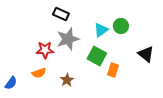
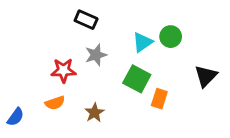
gray star: (68, 39) -> (96, 55), size x0.7
black triangle: (146, 54) -> (206, 76), turned 36

